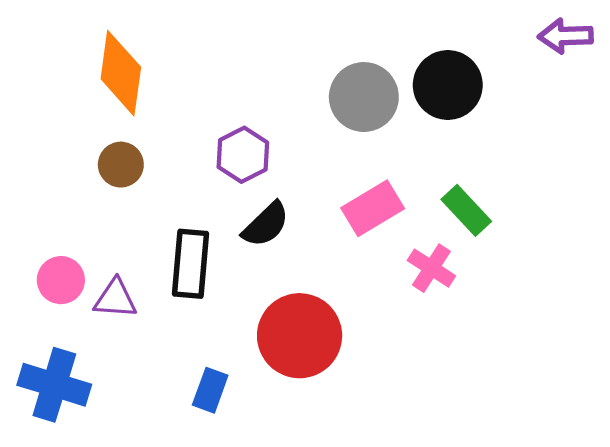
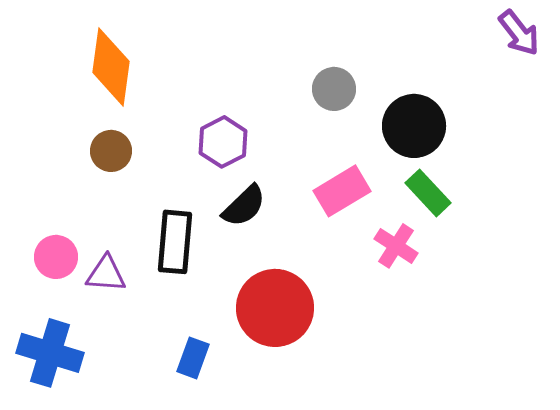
purple arrow: (565, 36) -> (519, 33), turned -126
black circle: (448, 85) -> (414, 126), moved
gray circle: (364, 97) -> (334, 89), size x0.7

